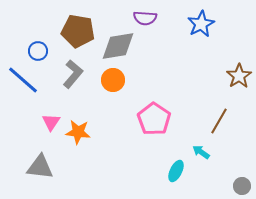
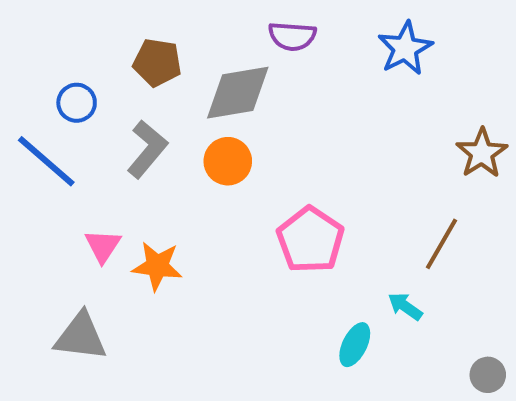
brown pentagon: (78, 31) -> (157, 62), size x0.7

